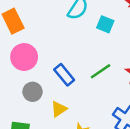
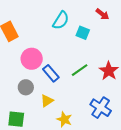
pink circle: (24, 57) -> (32, 59), moved

